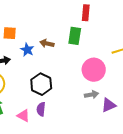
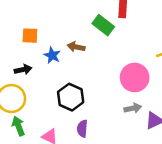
green rectangle: (75, 36) -> (103, 25), moved, turned -60
purple semicircle: (41, 109) -> (82, 129), moved

